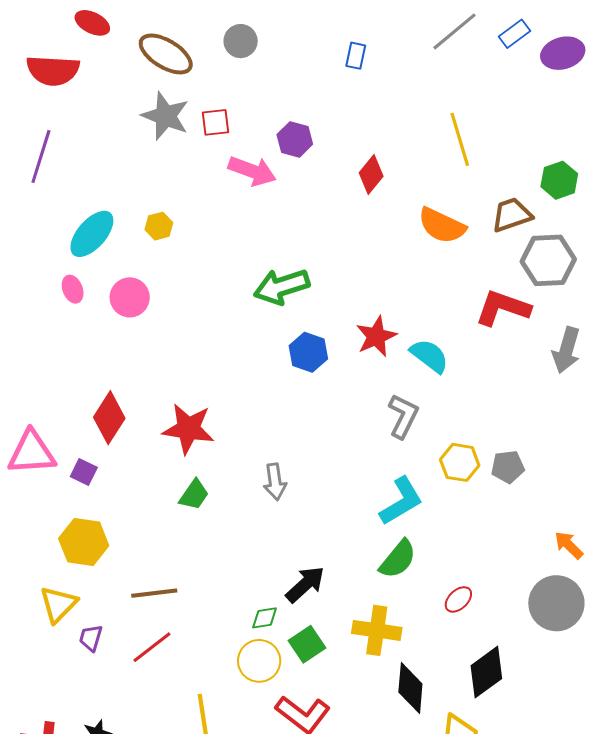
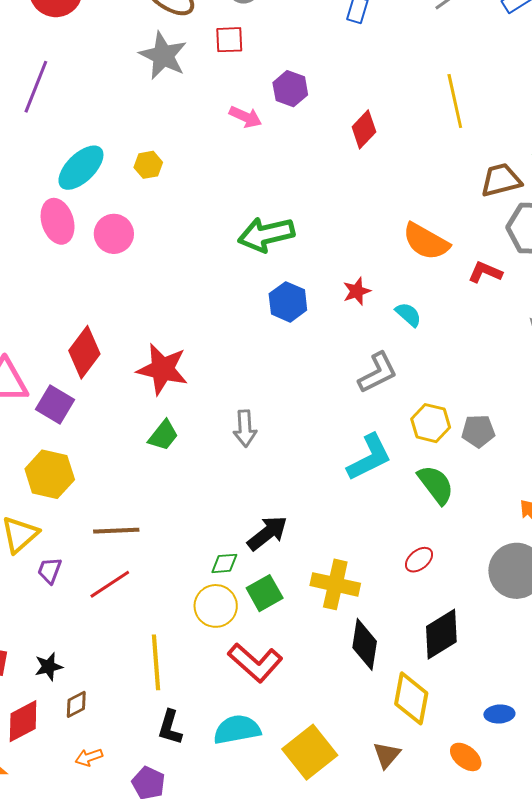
red square: (216, 122) -> (229, 40), moved
pink arrow: (252, 171) -> (245, 117), size x0.7
orange semicircle: (442, 226) -> (426, 241), moved
pink ellipse: (73, 289) -> (58, 221), size x1.6
red L-shape: (503, 308) -> (485, 272), size x0.6
red star: (376, 336) -> (357, 291), size x0.7
cyan semicircle: (429, 356) -> (408, 314), size x0.7
gray L-shape: (403, 416) -> (378, 373), turned 33
purple square: (84, 472) -> (55, 404), size x1.4
green semicircle: (398, 559) -> (436, 485), moved, turned -81

